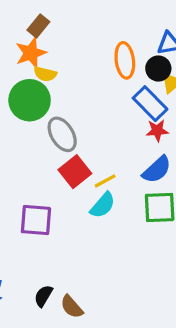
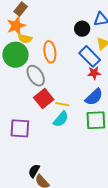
orange ellipse: (125, 60) -> (50, 52), moved
black circle: (158, 69) -> (82, 29), moved
yellow line: (105, 181) -> (62, 104), turned 40
black semicircle: (43, 296) -> (34, 171), moved

